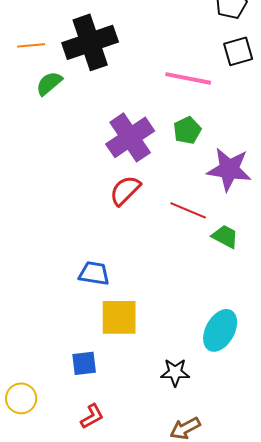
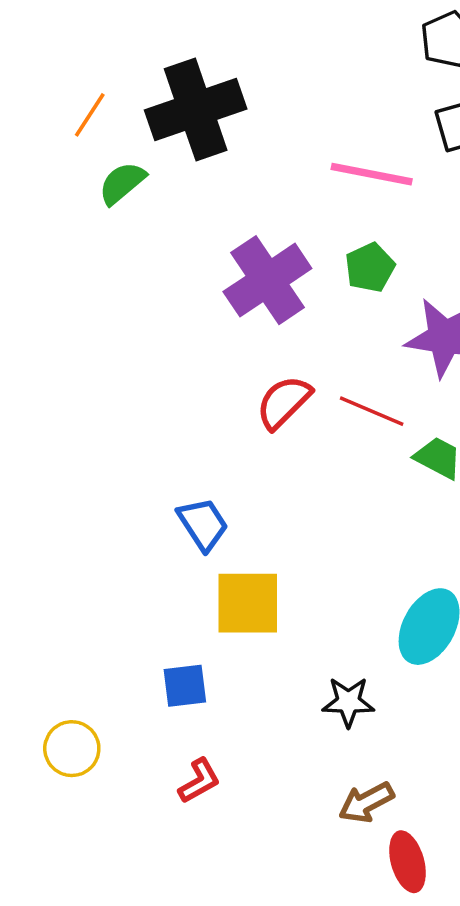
orange line: (31, 45) -> (90, 115), turned -52
red semicircle: (125, 190) -> (284, 402), moved
blue trapezoid: (94, 273) -> (203, 524), turned 48

